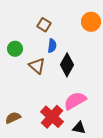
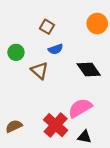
blue semicircle: (52, 46) -> (56, 49), turned 64
black diamond: (67, 65) -> (89, 69), moved, turned -65

